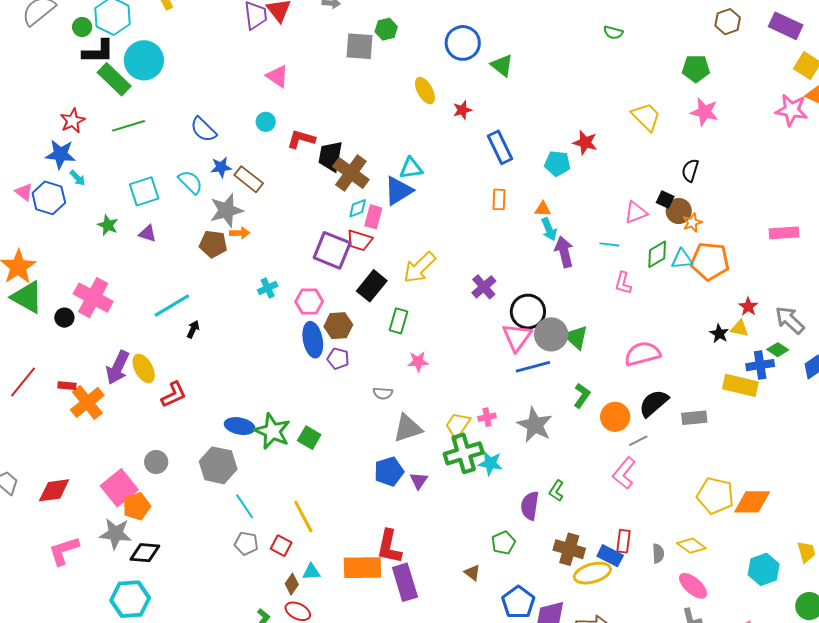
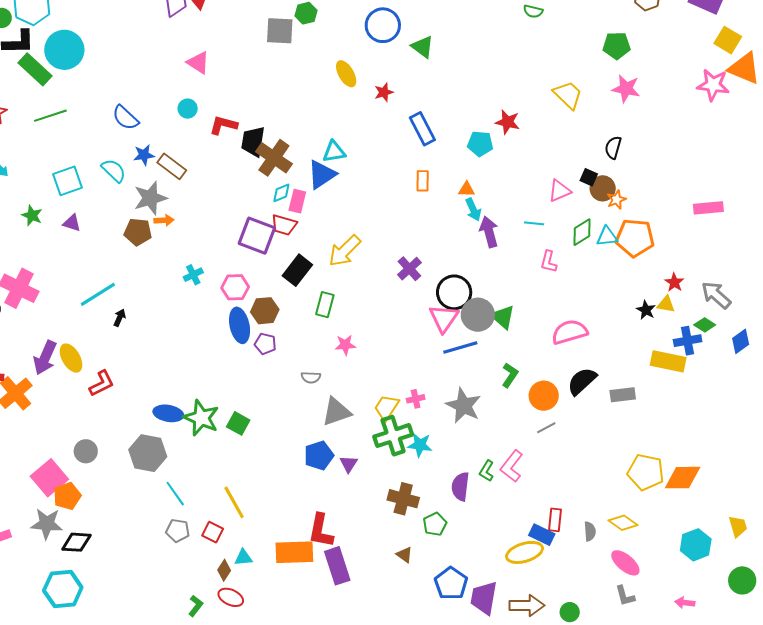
gray line: (638, 441) -> (546, 428), moved
pink L-shape: (624, 473) -> (512, 466), moved
brown cross: (569, 549) -> (403, 499), moved

